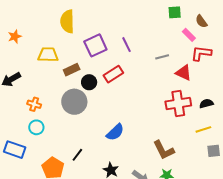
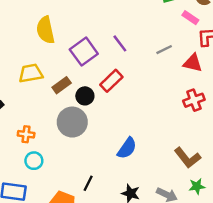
red cross: (178, 104) -> (194, 100), size x0.7

